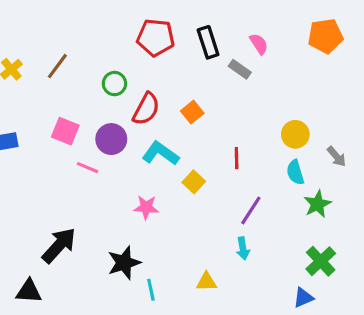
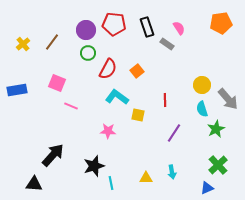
purple circle: (111, 139) -> (86, 30), moved
gray arrow: (337, 157) -> (228, 99), size x1.6
yellow square: (194, 182) -> (138, 115), turned -32
cyan arrow: (243, 248) -> (172, 172), moved

